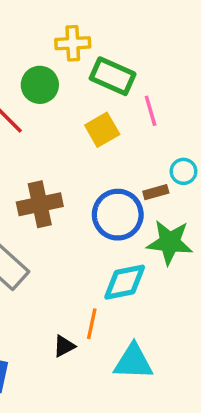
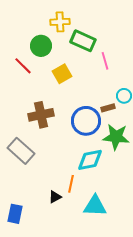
yellow square: (102, 130) -> (62, 74), moved

